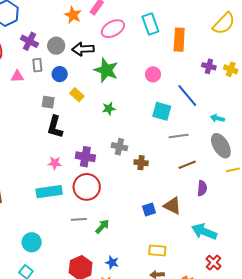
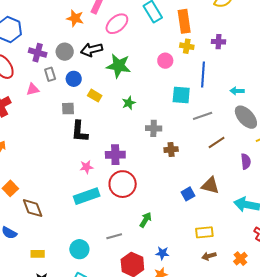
yellow cross: (231, 69) -> (187, 46), moved
blue line: (187, 96) -> (203, 75), turned 55
gray cross: (119, 147) -> (154, 128), moved
purple semicircle: (202, 188) -> (246, 161), moved
gray line: (79, 219) -> (114, 236), moved

